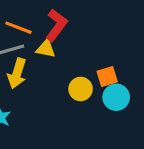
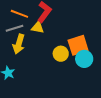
orange square: (107, 77) -> (78, 45), size x1.5

